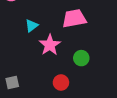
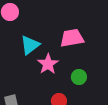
cyan triangle: (32, 26) -> (30, 45), size x1.5

